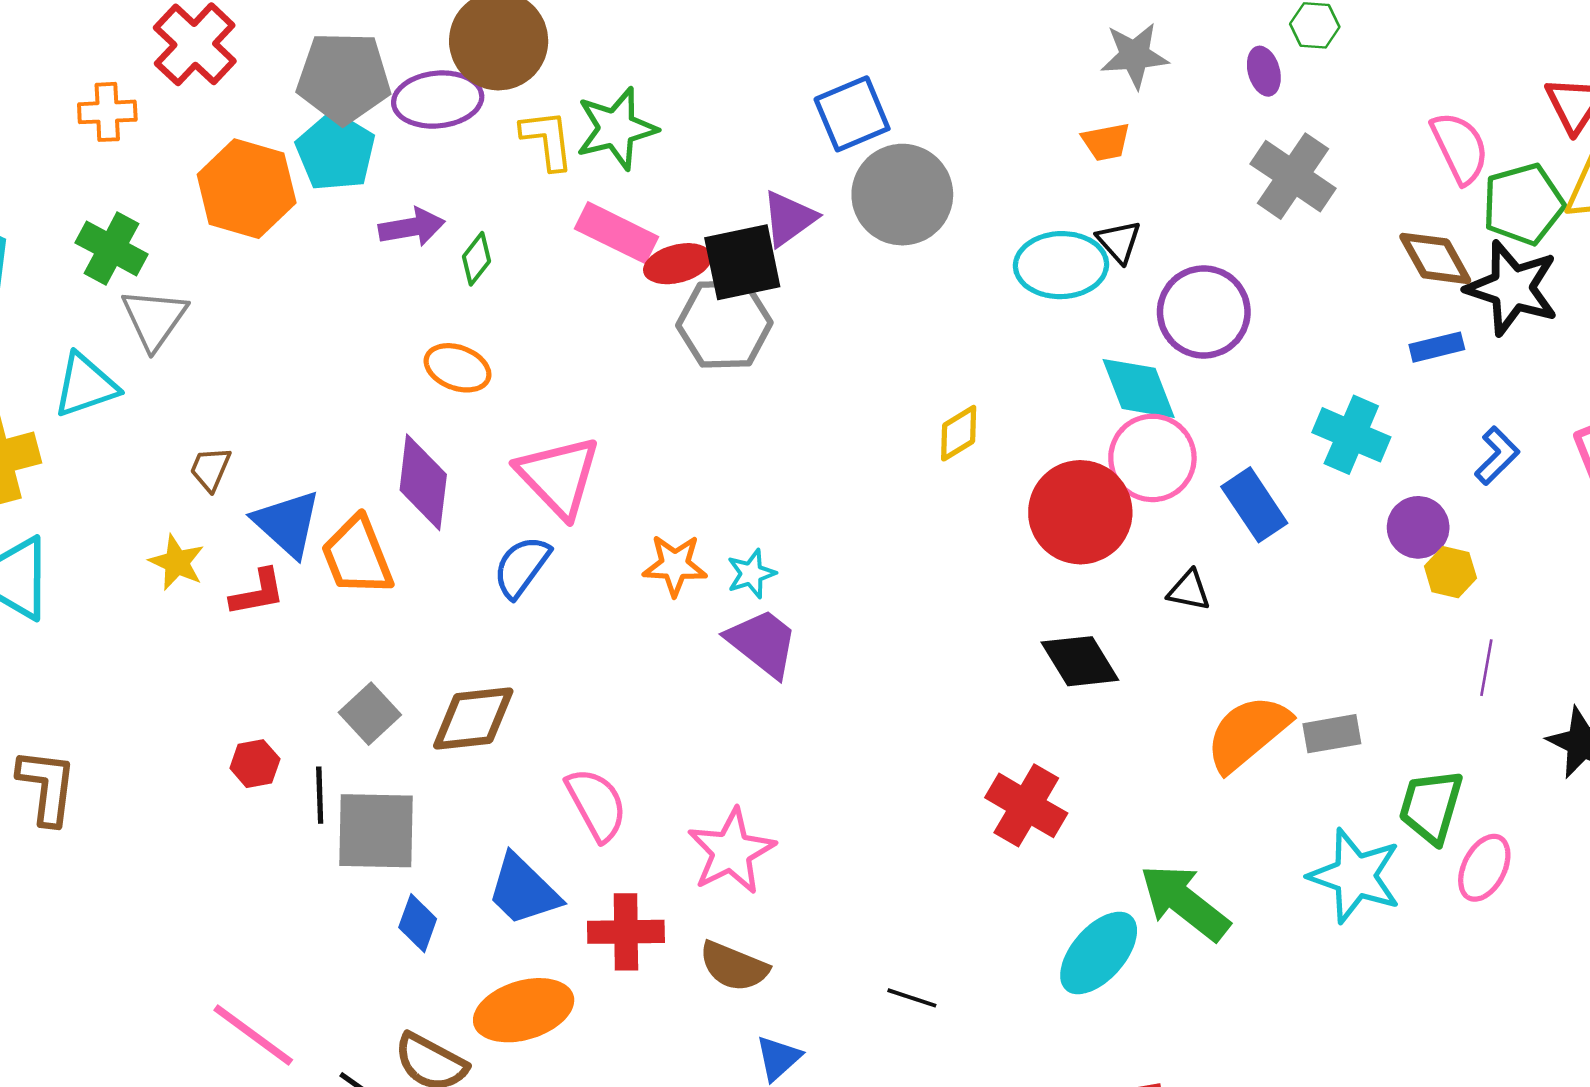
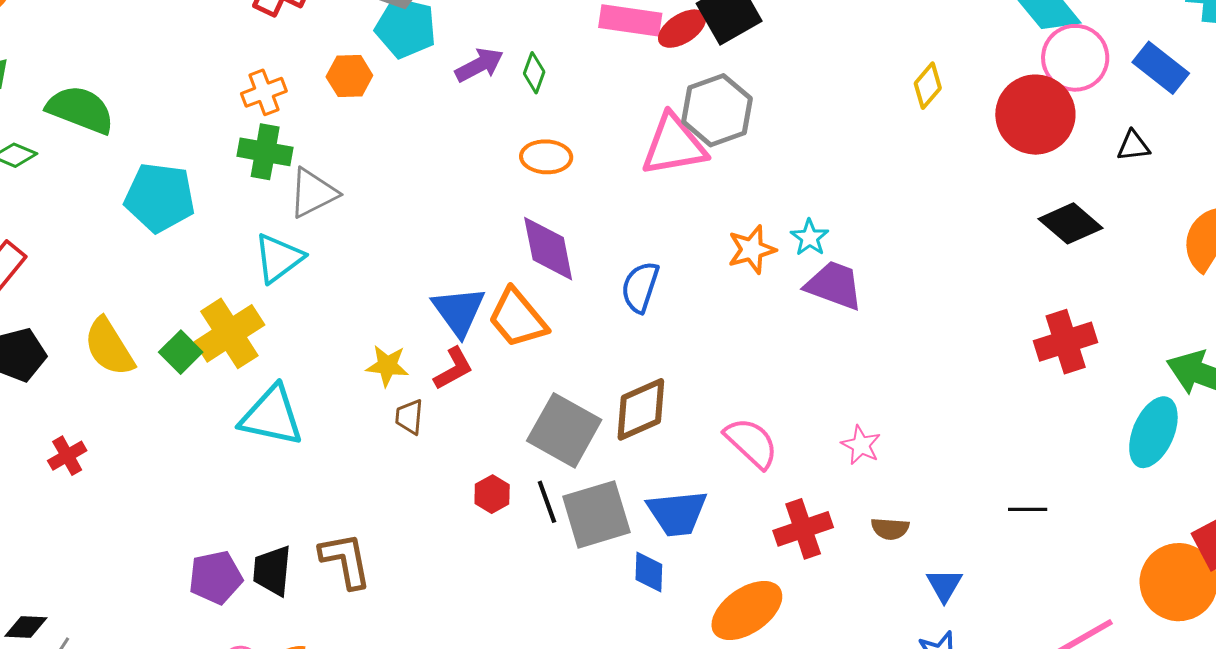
orange cross: (107, 112) -> (264, 92), moved
orange hexagon: (247, 189) -> (349, 76), size x0.6
gray triangle: (154, 319) -> (313, 193), turned 46
gray hexagon: (724, 324) -> (717, 110), moved
brown trapezoid: (210, 469) -> (409, 417), moved
pink triangle: (559, 477) -> (674, 145), moved, turned -38
blue triangle: (287, 524) -> (459, 311), turned 30
gray square: (370, 714) -> (564, 430), size x1.6
red cross: (1026, 805) -> (1066, 342), turned -30
pink star: (731, 851) -> (861, 445), size x0.6
blue trapezoid: (523, 890) -> (677, 513), moved, turned -32
brown semicircle: (734, 966) -> (890, 529), size x0.7

